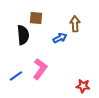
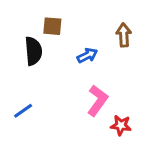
brown arrow: (75, 24) -> (124, 35), moved
pink L-shape: (40, 69) -> (98, 101), moved

